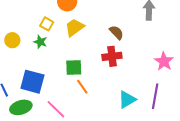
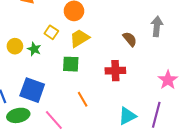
brown semicircle: (116, 32) -> (130, 39), moved
green star: (40, 42) -> (34, 49), moved
green square: (74, 68) -> (71, 64), moved

